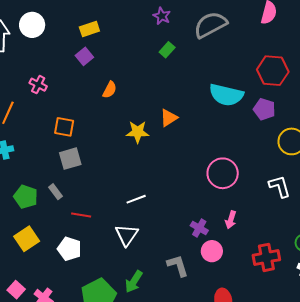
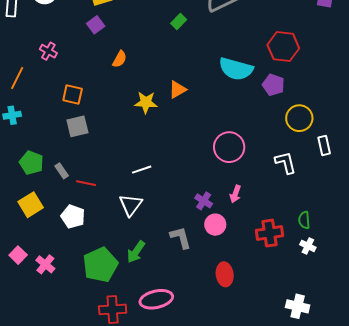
gray rectangle: (55, 192) -> (62, 171), moved

